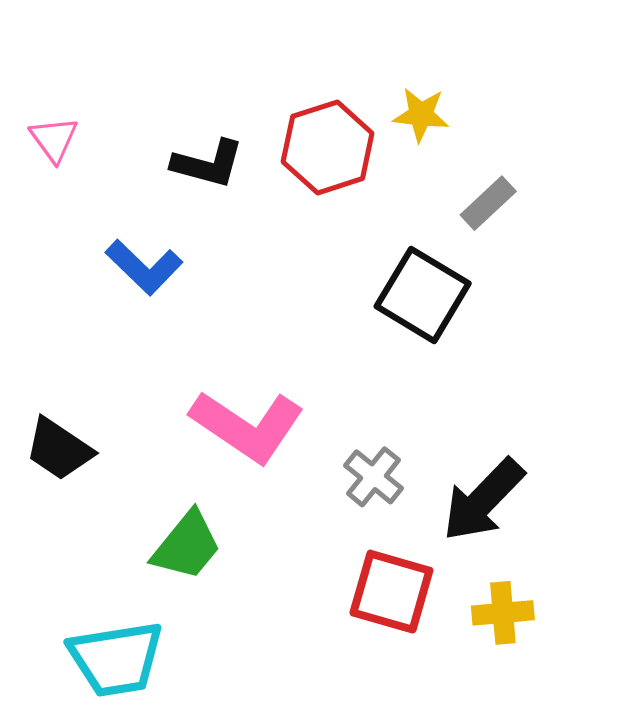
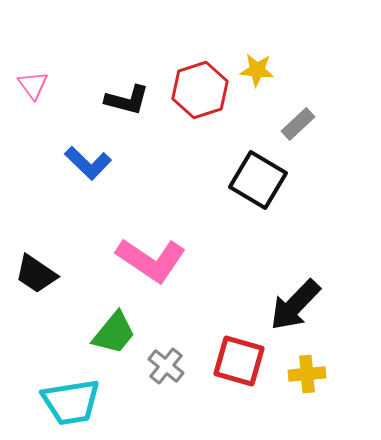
gray cross: (373, 477) -> (166, 366), moved

